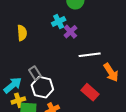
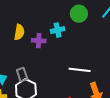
purple cross: (70, 32) -> (39, 41), moved, turned 32

